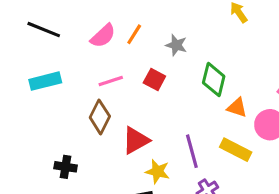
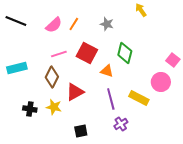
gray star: (176, 45) -> (107, 24), moved
red square: (154, 79) -> (87, 53), size x1.5
cyan rectangle: (45, 81) -> (17, 68), moved
orange triangle: (237, 108) -> (107, 71), moved
yellow star: (158, 172) -> (54, 107), moved

